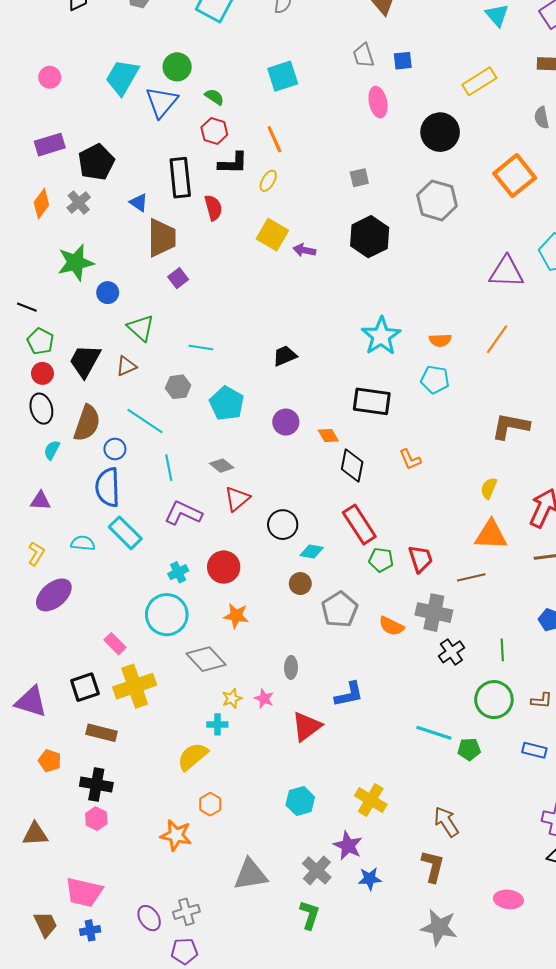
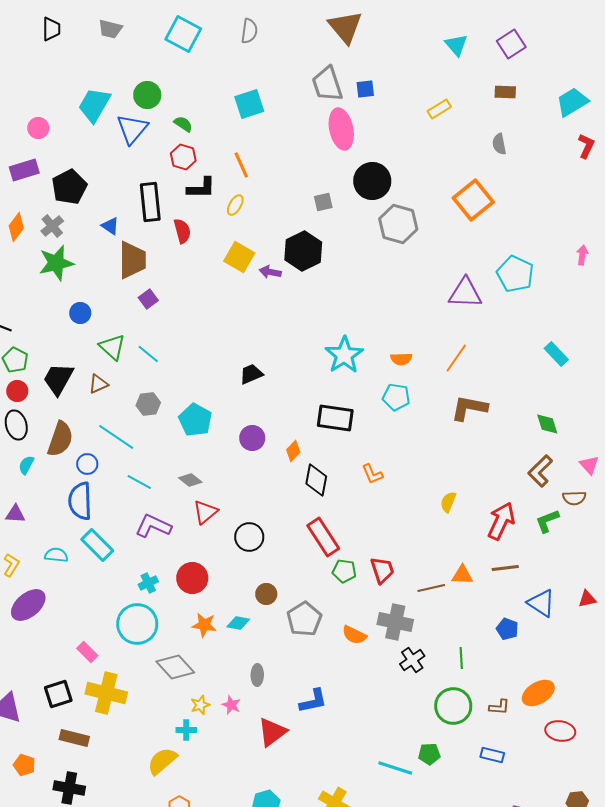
gray trapezoid: (363, 55) -> (327, 84), size x1.5
pink circle: (50, 77) -> (38, 128), moved
yellow rectangle: (479, 81) -> (439, 109), size x0.7
pink ellipse: (378, 102) -> (341, 129), size x1.4
black circle: (440, 132) -> (372, 181), moved
black hexagon: (370, 237) -> (303, 251), moved
green star: (76, 263) -> (56, 263), moved
cyan line: (201, 347) -> (148, 354), moved, turned 30
brown L-shape: (511, 426) -> (469, 408), moved
orange diamond: (328, 436) -> (293, 451), turned 75
cyan line: (169, 468) -> (139, 482), turned -50
orange triangle: (491, 535) -> (462, 575), moved, size x0.7
cyan diamond: (312, 551) -> (238, 623), moved
yellow cross: (135, 686) -> (106, 693), turned 33
cyan line: (434, 733) -> (395, 768), moved

